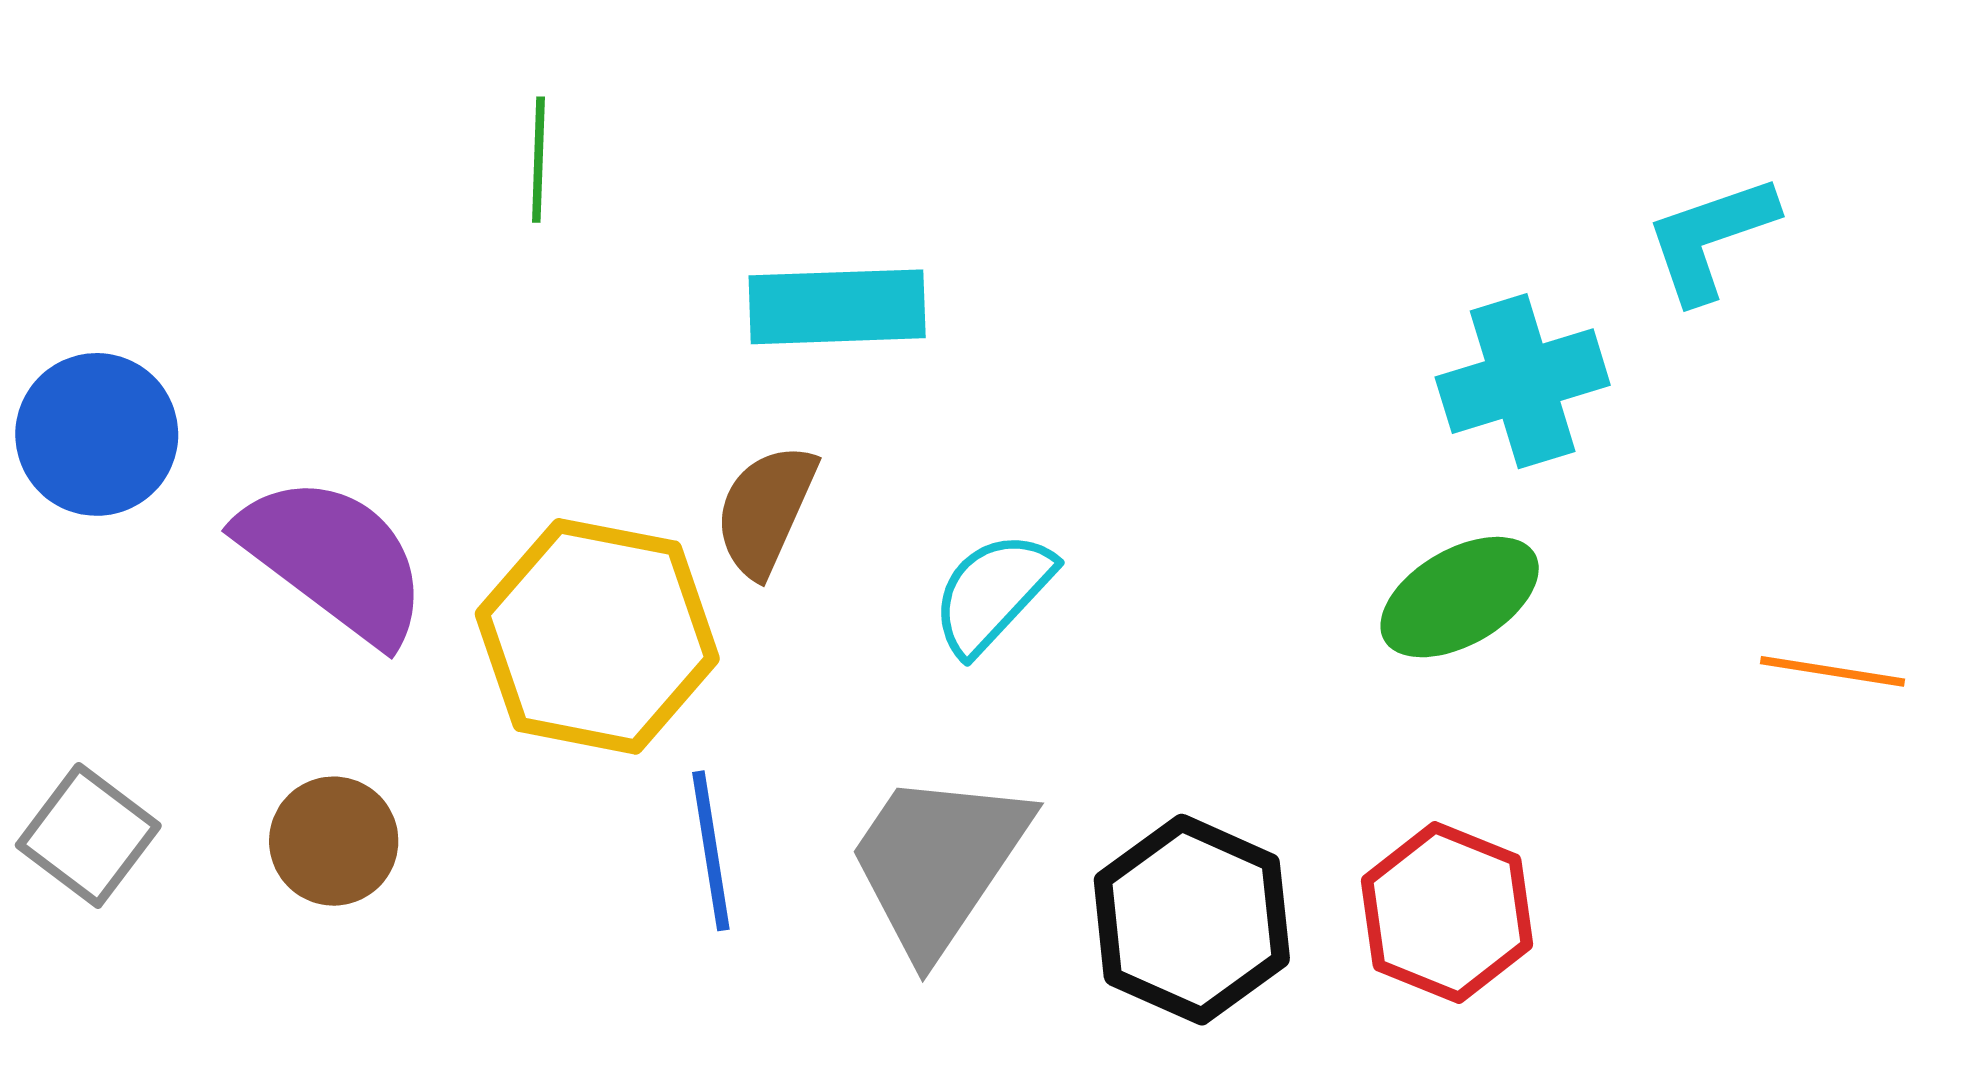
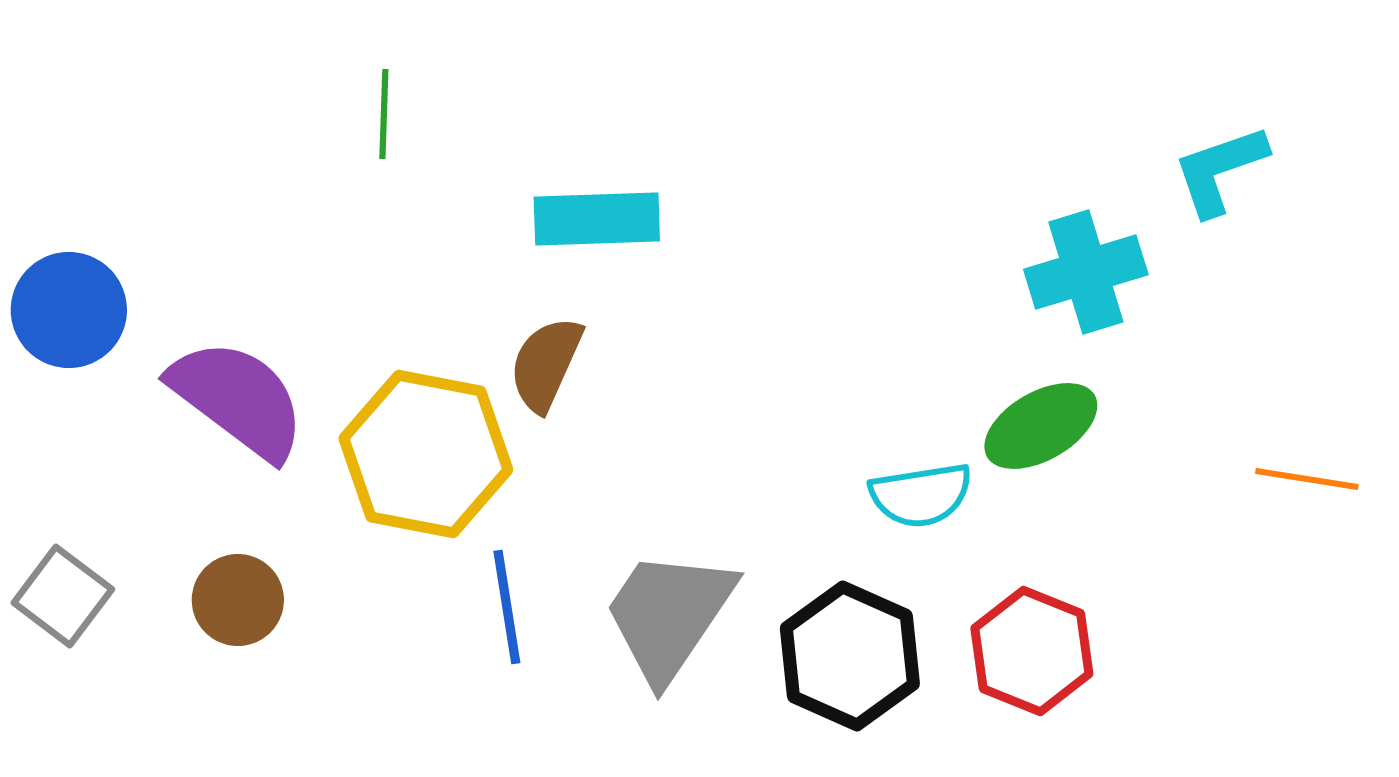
cyan semicircle: (993, 593) -> (921, 495), moved, turned -142

